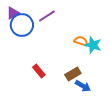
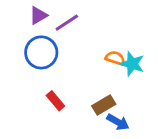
purple triangle: (13, 13) -> (38, 15), moved
blue circle: (22, 25) -> (41, 52), moved

